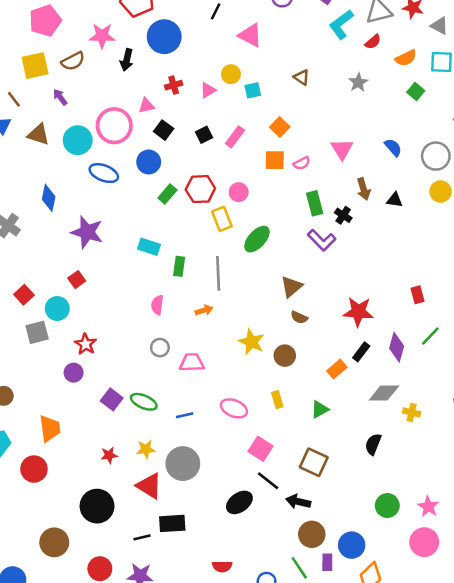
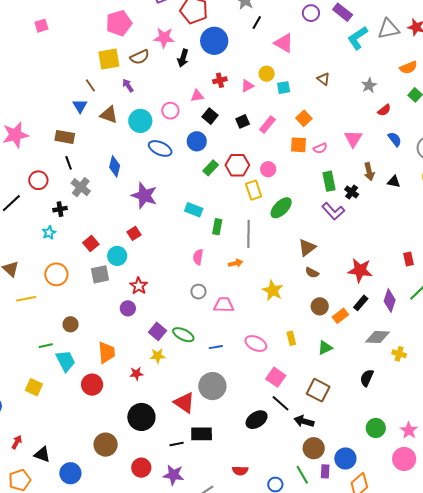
red semicircle: (373, 42) -> (384, 110), moved
pink circle: (114, 126) -> (170, 111), size x0.6
brown circle: (285, 356) -> (320, 306), moved
yellow star: (146, 449) -> (158, 356), moved
red star: (109, 455) -> (136, 374), moved

